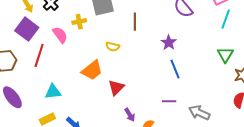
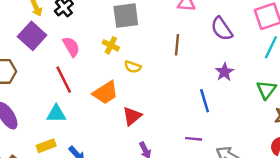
yellow cross: (79, 22) -> (111, 45), moved, turned 32
brown line: (135, 22) -> (177, 45), moved
purple star: (169, 43) -> (224, 72), moved
red line: (39, 55) -> (64, 80), moved, turned -50

